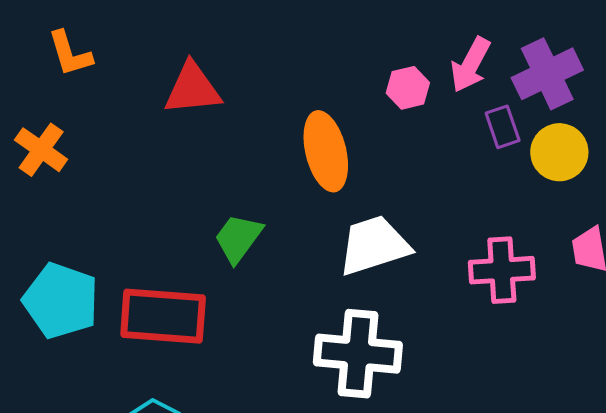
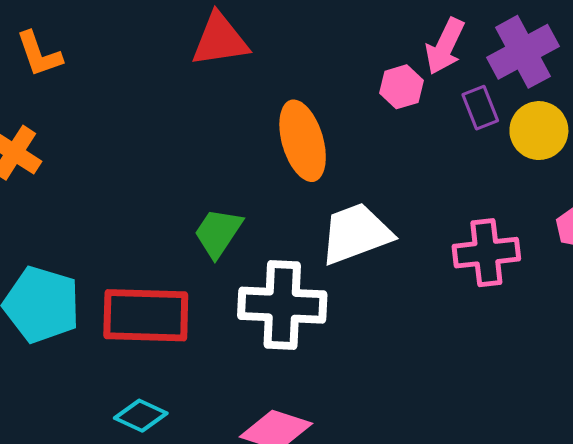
pink hexagon: (408, 88) -> (402, 87), moved
red triangle: (192, 89) -> (220, 40), moved
white cross: (358, 354) -> (282, 305), moved

